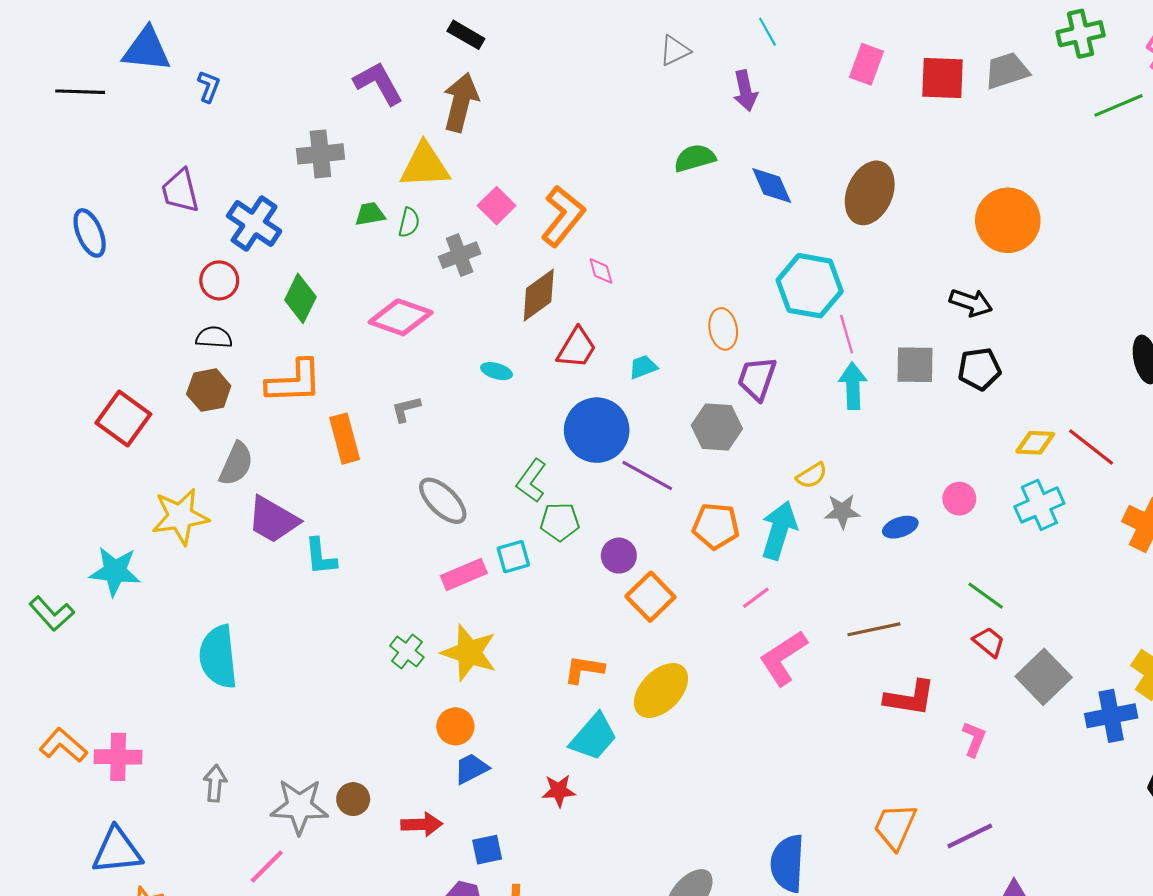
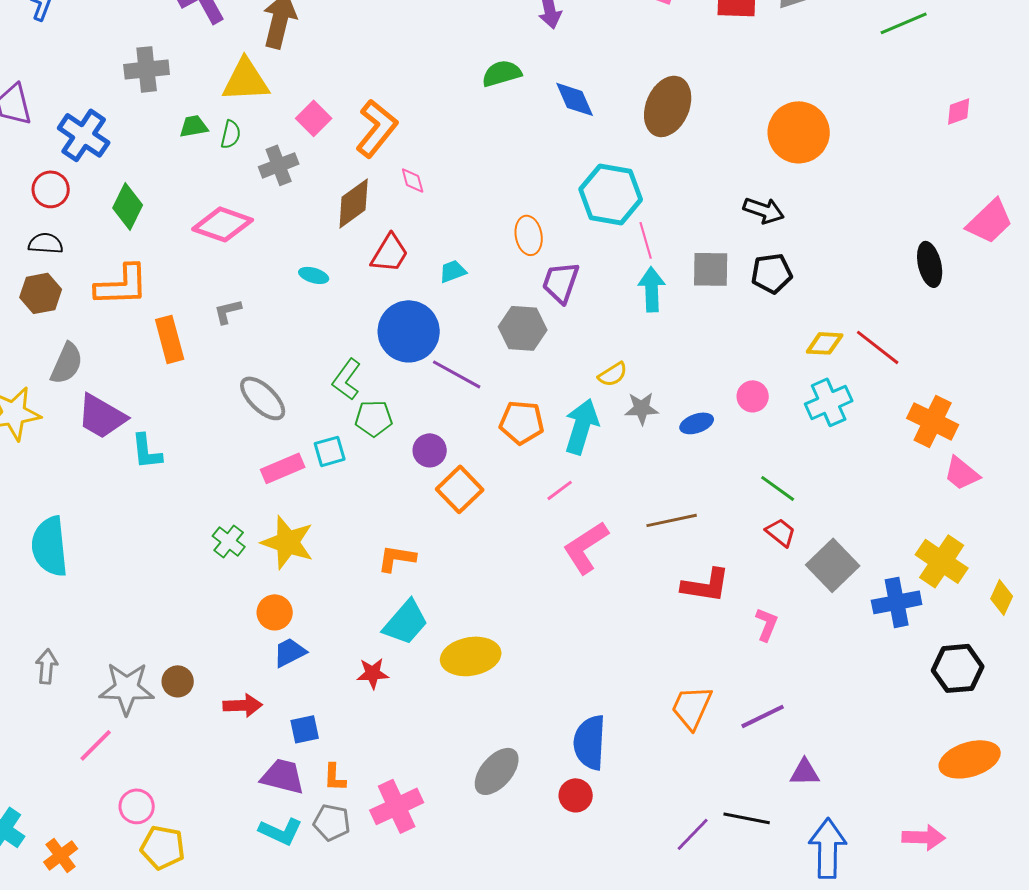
yellow ellipse: (661, 690) -> (471, 656), moved, turned 36

